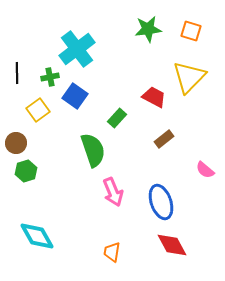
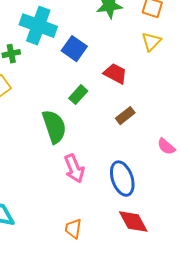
cyan cross: (77, 49) -> (38, 26), turned -33
yellow triangle: (189, 77) -> (151, 42), moved, size x0.6
blue square: (75, 96) -> (74, 49), moved

